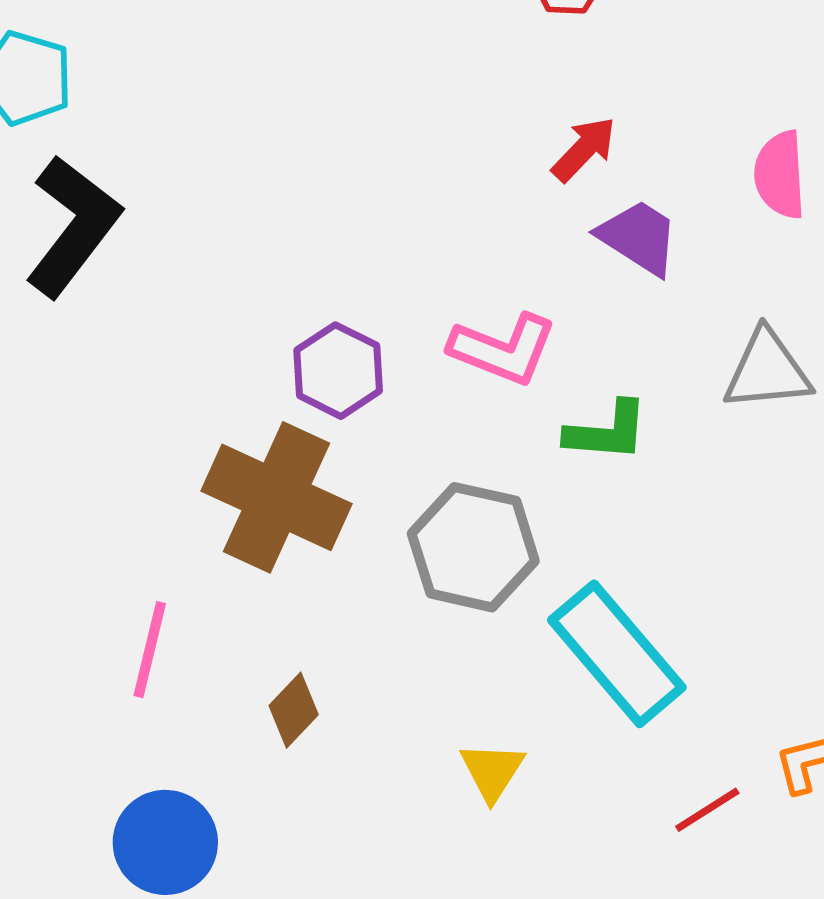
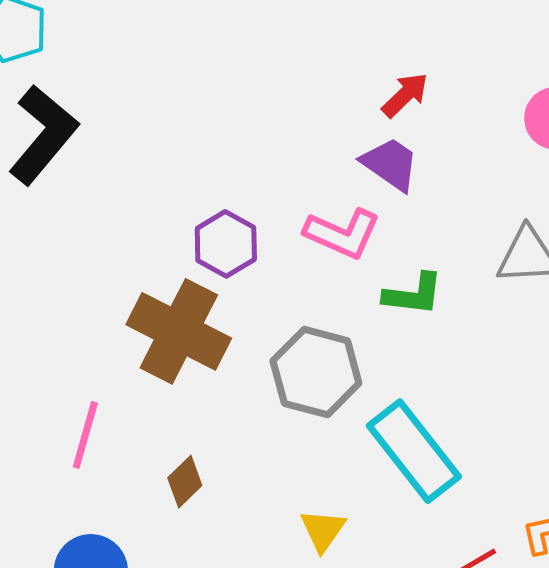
purple trapezoid: (639, 237) -> (390, 164), moved

